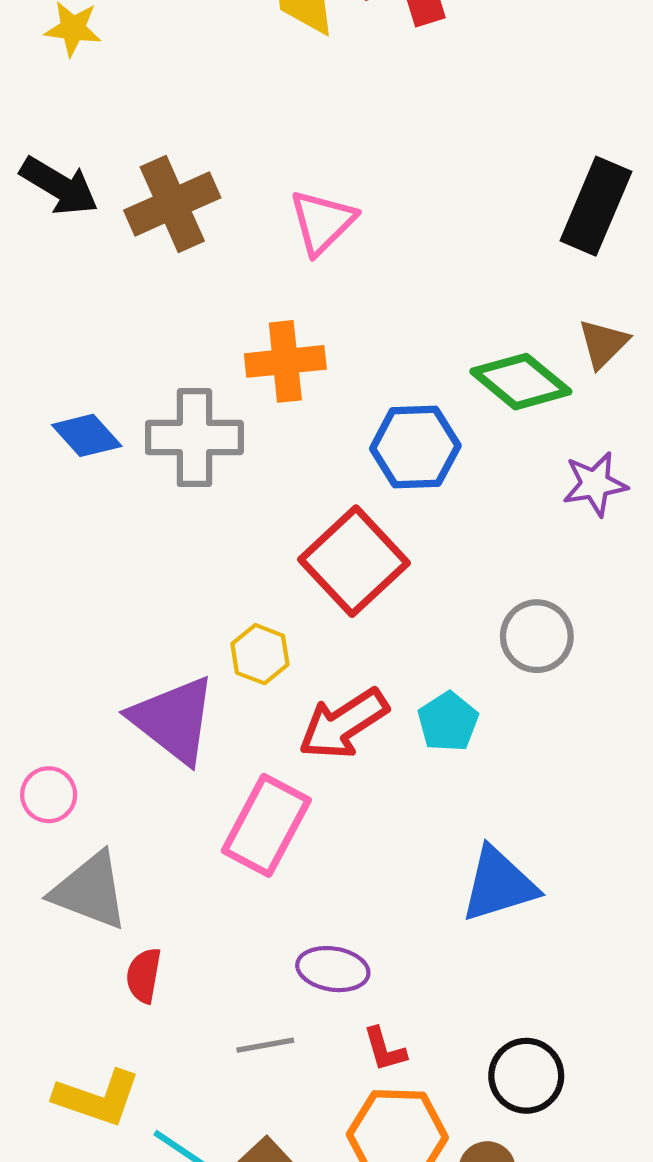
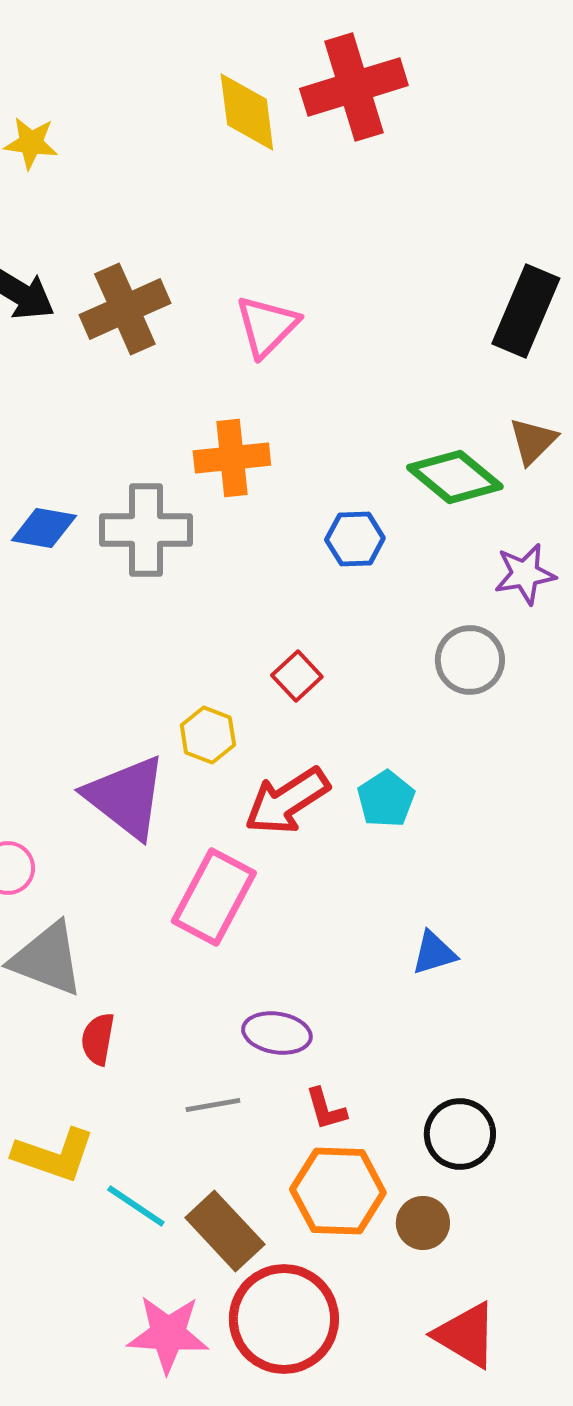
blue diamond: (87, 435) -> (44, 528), turned -38
blue hexagon: (415, 447) -> (355, 539), size x0.7
red square: (354, 561) -> (297, 676), moved, size x0.5
gray circle: (537, 636) -> (470, 660), moved
blue triangle: (499, 885) -> (434, 953), size x0.6

